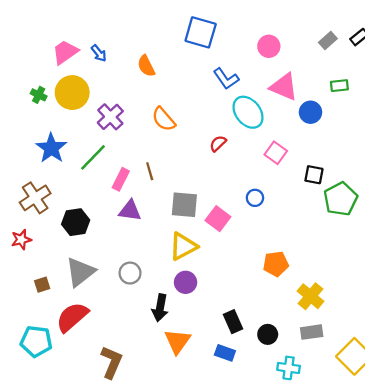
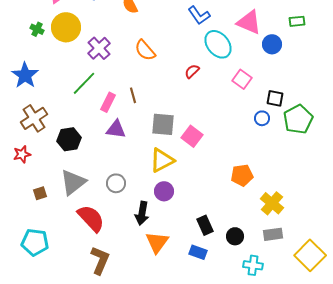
blue star: (51, 148) -> (25, 75), moved
blue circle: (255, 198) -> (262, 118), moved
red semicircle: (72, 317) -> (91, 218), moved, turned 88

